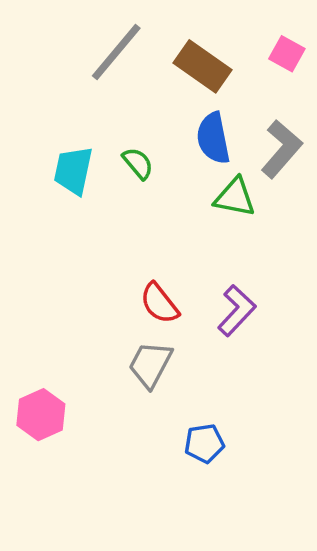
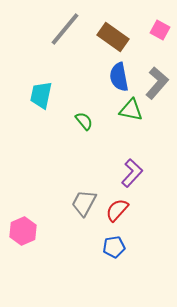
green semicircle: (138, 163) -> (84, 121), moved
red semicircle: (159, 303) -> (117, 210), moved, turned 80

